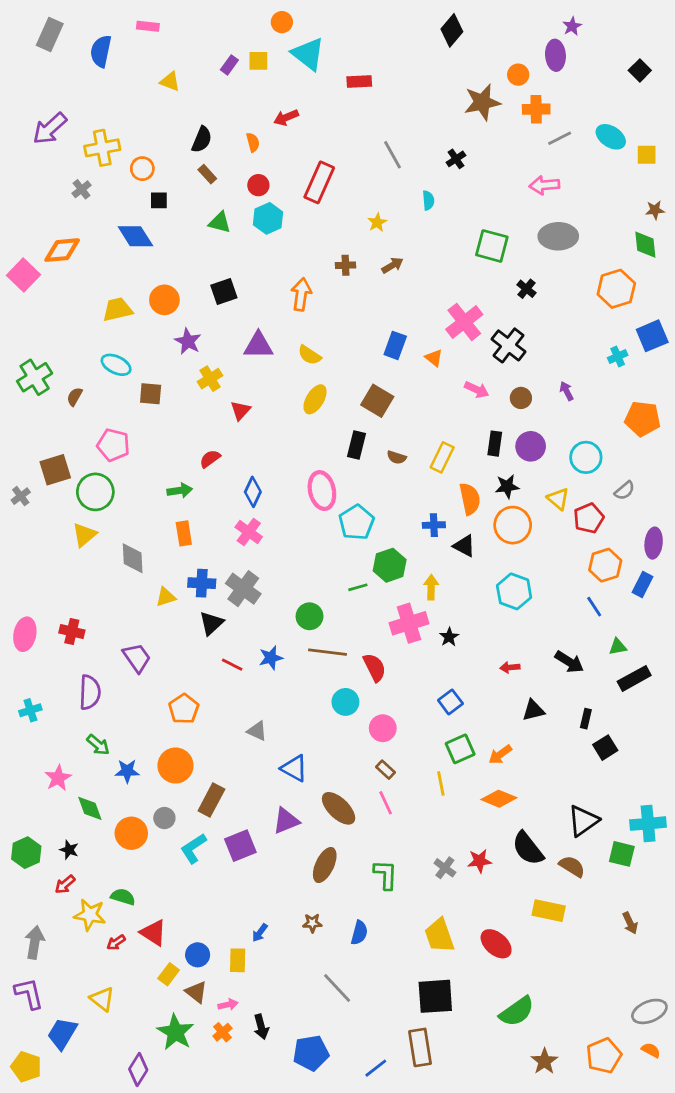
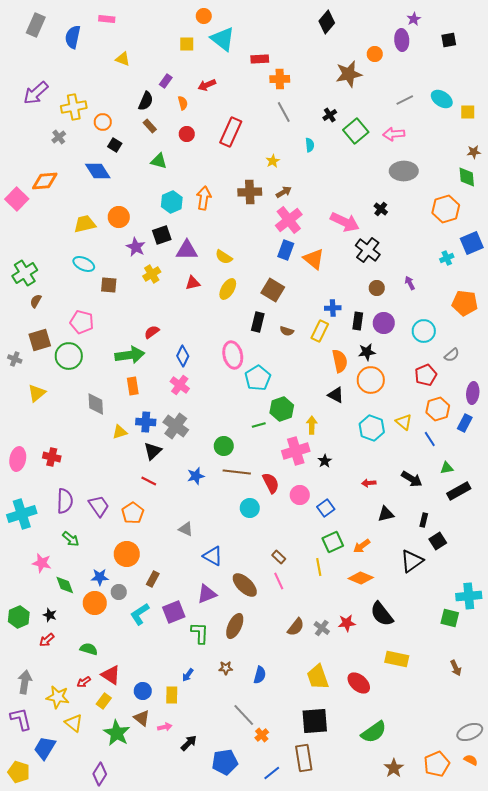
purple rectangle: (229, 65) -> (166, 81), moved
black square: (640, 70) -> (449, 40), moved, turned 35
orange cross: (536, 109) -> (280, 79), moved
black square: (159, 200) -> (115, 145), turned 32
cyan hexagon: (268, 218) -> (172, 202), moved
green square: (492, 246) -> (356, 131), moved, turned 35
brown cross: (345, 265) -> (250, 192), size x1.6
black square: (224, 292) -> (162, 235), moved
orange arrow: (301, 294) -> (204, 198), moved
pink cross: (464, 322) -> (289, 220), moved
orange triangle: (434, 358) -> (314, 259), size x1.6
pink arrow: (477, 390) -> (345, 222), moved, size x1.6
brown semicircle: (75, 397) -> (36, 301), moved
red triangle: (240, 410) -> (193, 283), moved, turned 35
green arrow: (180, 491) -> (130, 355), size x1.6
gray cross: (21, 496) -> (15, 359), turned -32
yellow triangle: (558, 499) -> (404, 422), moved
blue cross: (434, 525) -> (333, 308), moved
yellow triangle: (84, 535) -> (37, 393), moved
purple trapezoid: (137, 658) -> (99, 506), moved
red line: (232, 665) -> (149, 481), moved
cyan cross: (30, 710) -> (22, 514), size x1.8
pink circle: (383, 728) -> (300, 495), moved
blue star: (127, 771) -> (100, 577), moved
pink star: (58, 778) -> (42, 563), turned -30
brown rectangle: (211, 800) -> (153, 579), size x0.7
black triangle: (583, 821) -> (412, 561), moved
brown semicircle: (572, 866) -> (296, 627), moved, turned 96
green L-shape: (386, 875) -> (200, 633), moved
yellow star: (90, 915) -> (58, 697), moved
yellow rectangle: (169, 974) -> (104, 701), moved
black arrow: (261, 1027) -> (189, 743), turned -120
green star: (175, 1032) -> (117, 733), moved
orange cross: (222, 1032) -> (262, 735), moved

